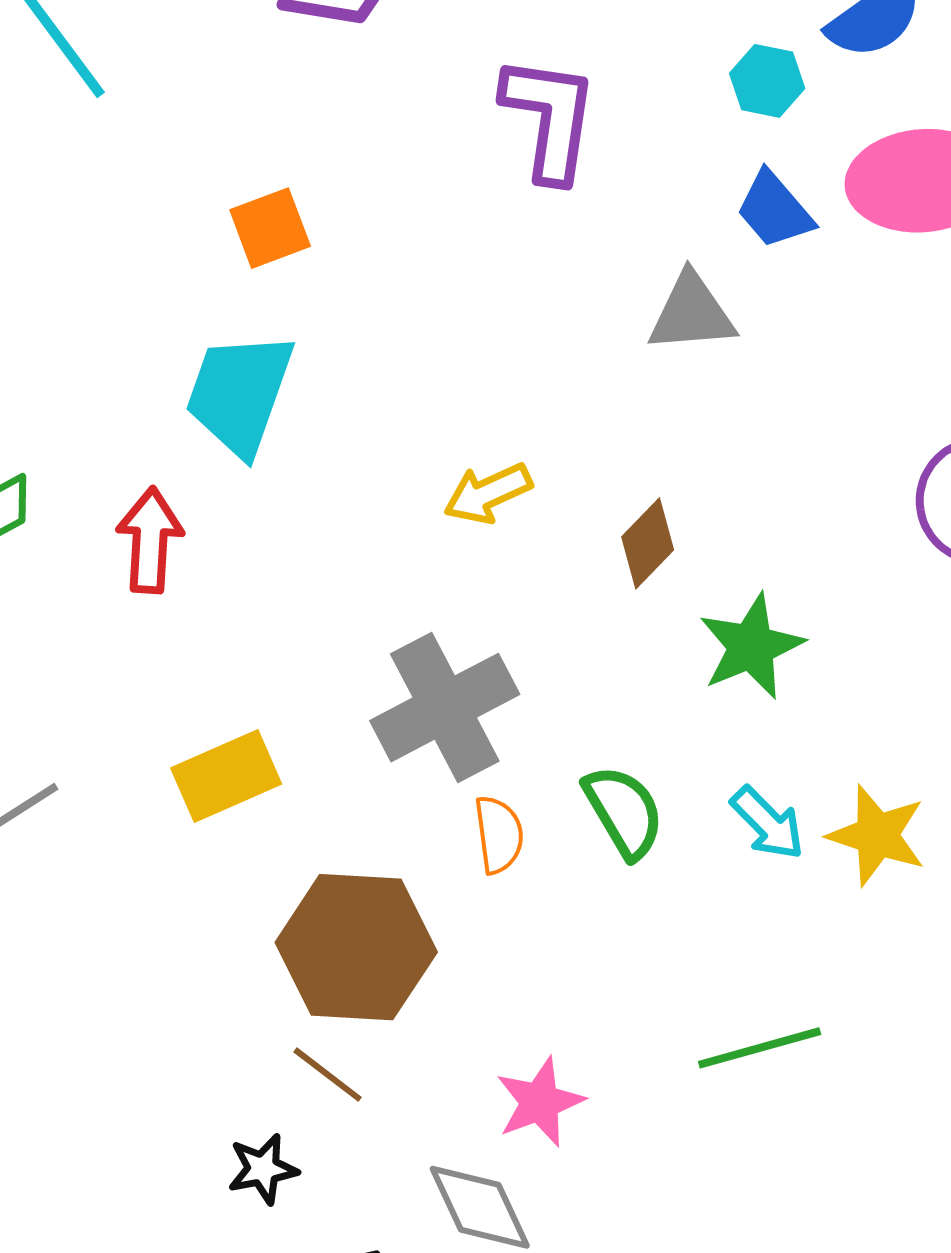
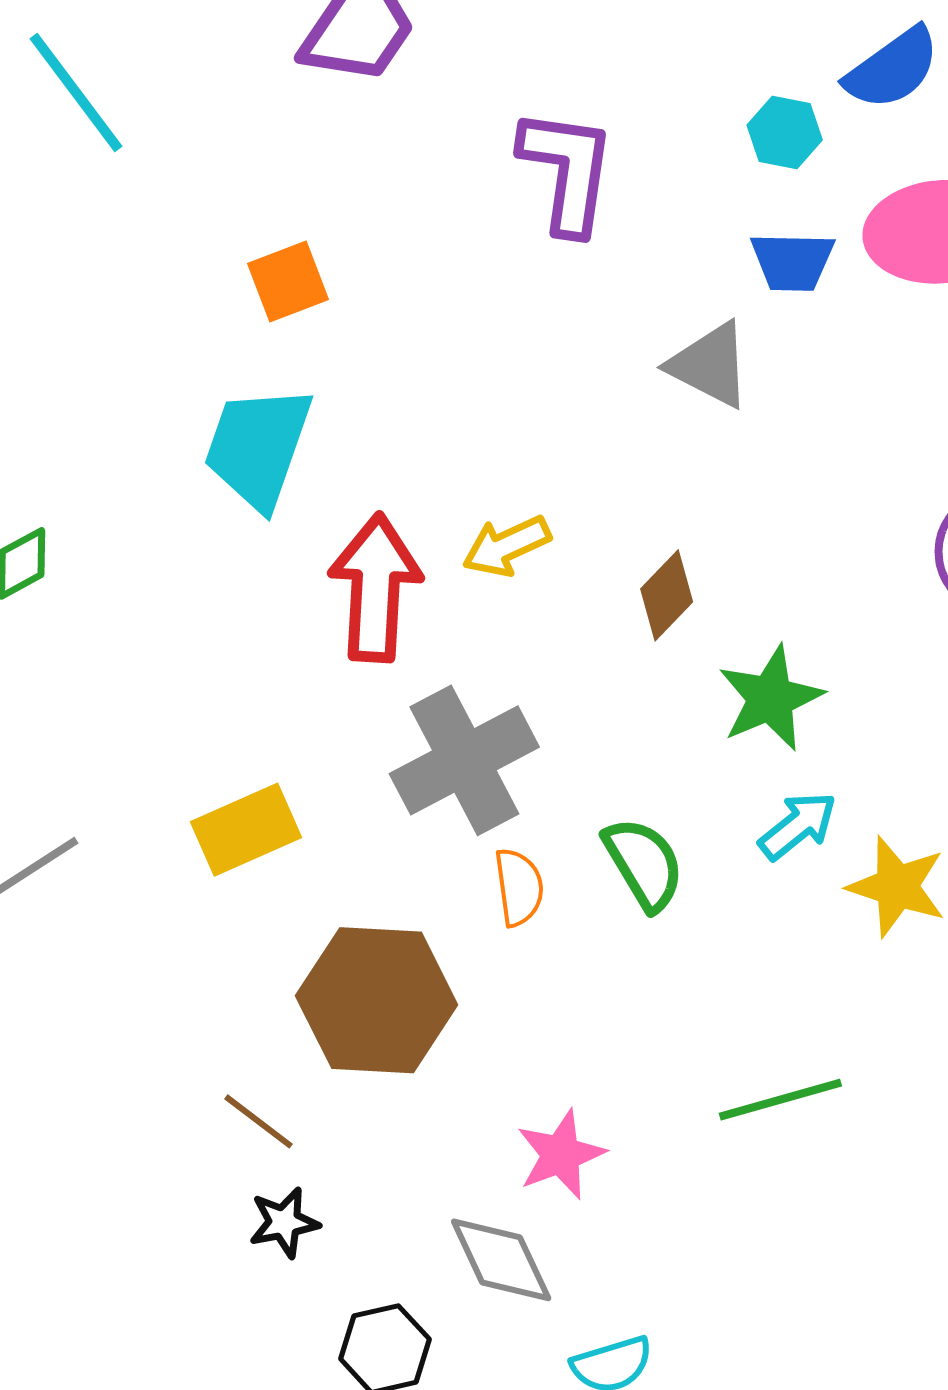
blue trapezoid: (775, 210) -> (792, 262), turned -48
gray triangle: (692, 313) -> (710, 365), turned 32
red arrow: (150, 540) -> (375, 588), moved, size x1.4
cyan arrow: (768, 823) -> (798, 826), moved, turned -84
brown line: (328, 1075) -> (258, 1121), moved

